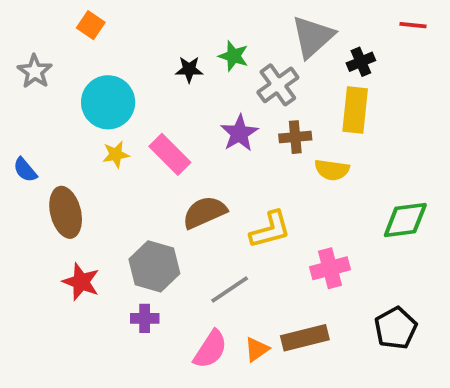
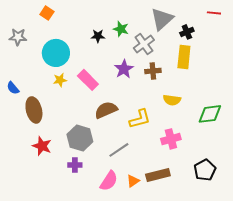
gray star: (35, 71) -> (18, 37), turned -30
yellow semicircle: (332, 170) -> (172, 100), moved

